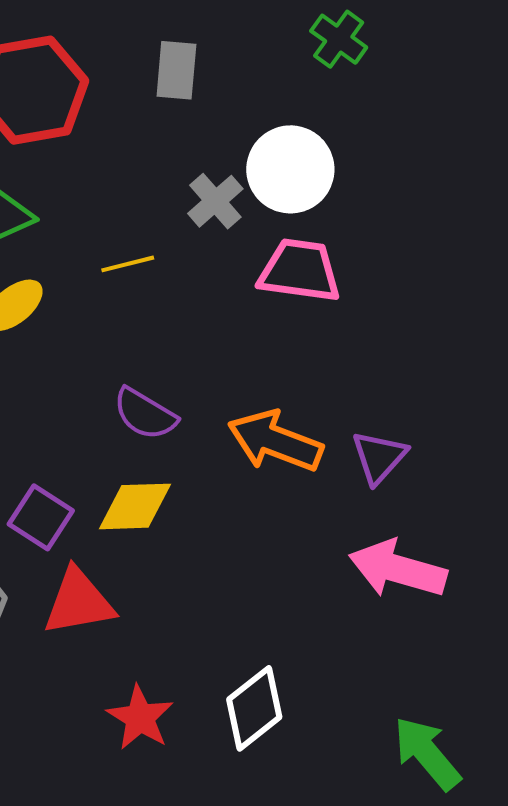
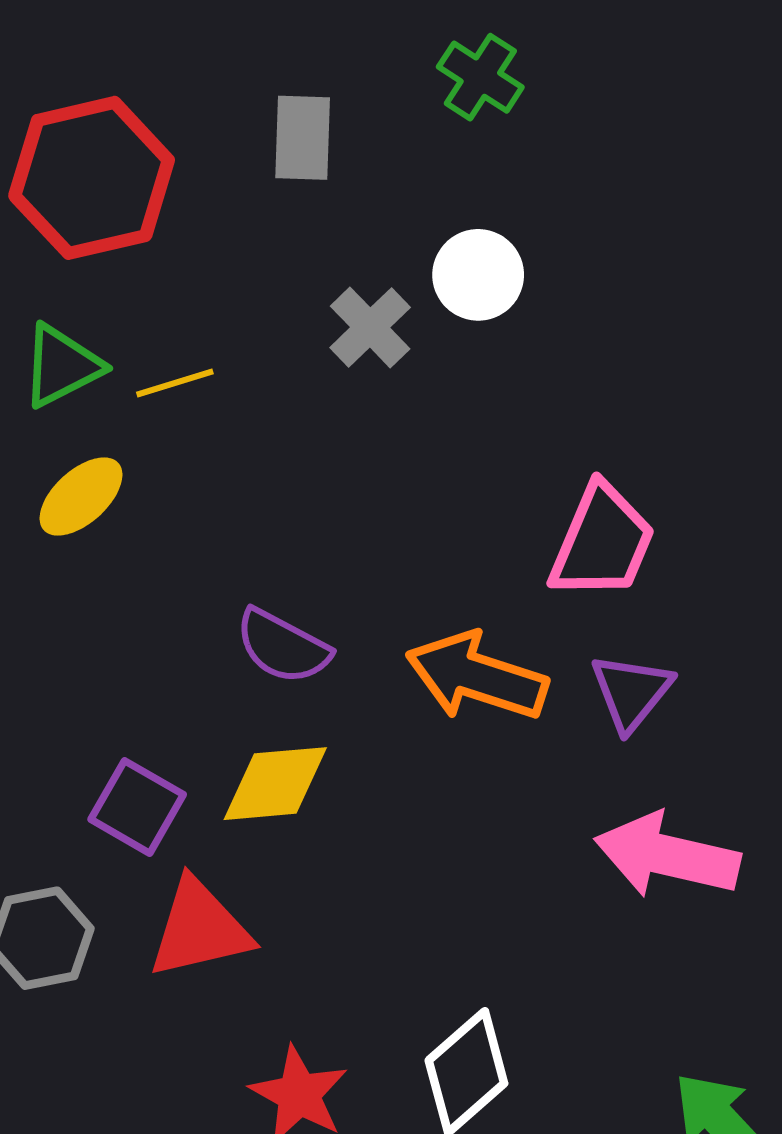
green cross: (339, 39) -> (480, 77), moved
white circle: (290, 169) -> (478, 275), size x0.7
yellow line: (128, 264) -> (175, 383), moved
pink trapezoid: (300, 271) -> (602, 542), moved, turned 108

